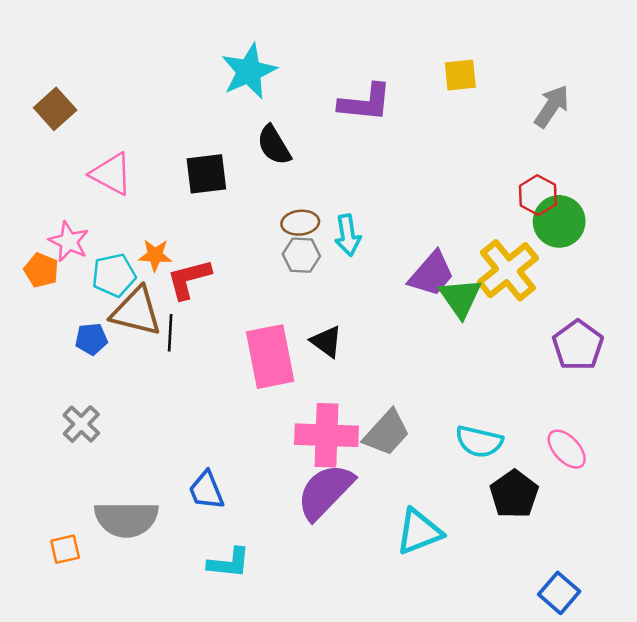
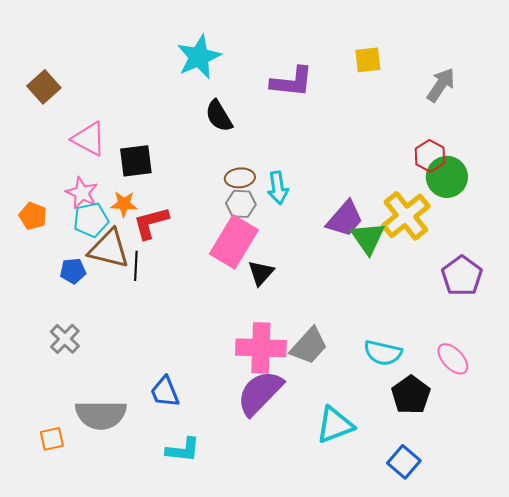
black square: (206, 174) -> (136, 161), moved
pink star: (69, 241) -> (82, 193), moved
black triangle: (326, 341) -> (261, 273), turned 36
pink rectangle: (270, 357) -> (234, 242), moved, turned 42
blue square: (559, 593) -> (404, 462), moved

